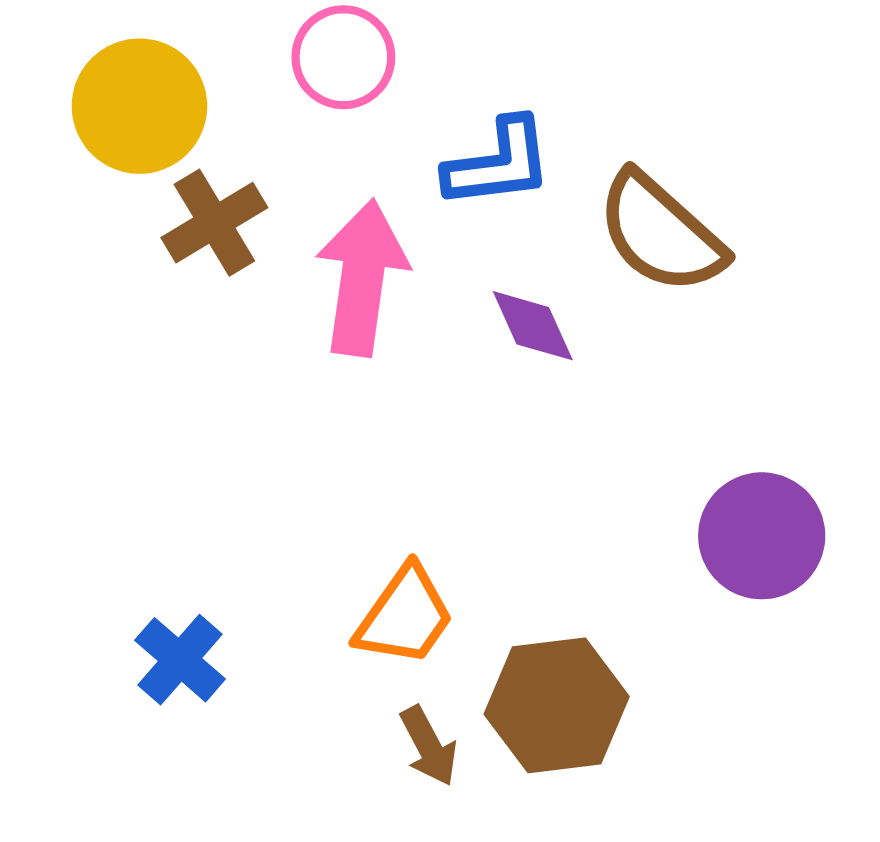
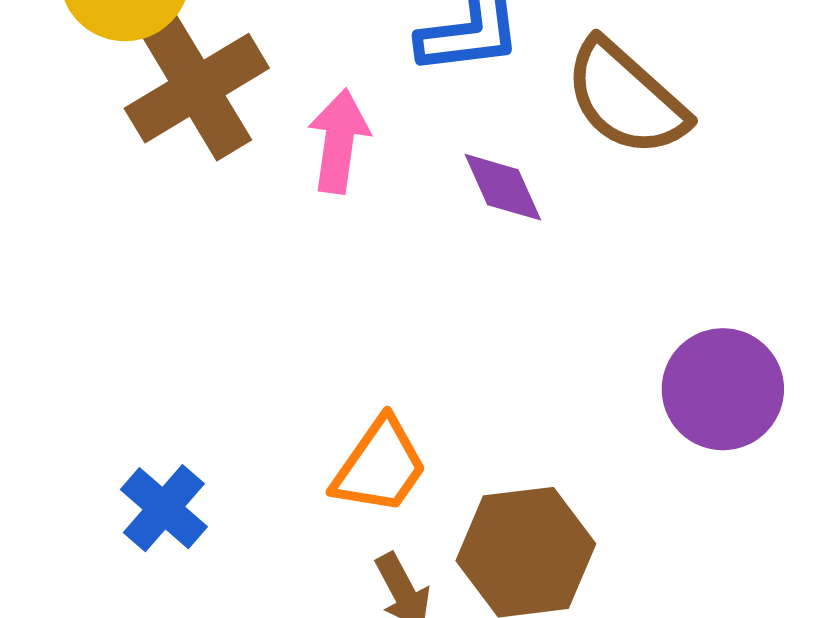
brown cross: (214, 223) -> (197, 88), size x1.4
pink arrow: (362, 278) -> (339, 141), size x0.7

